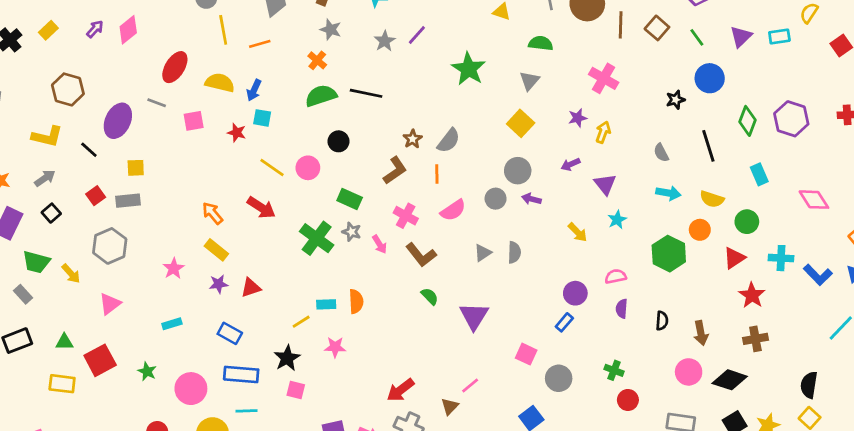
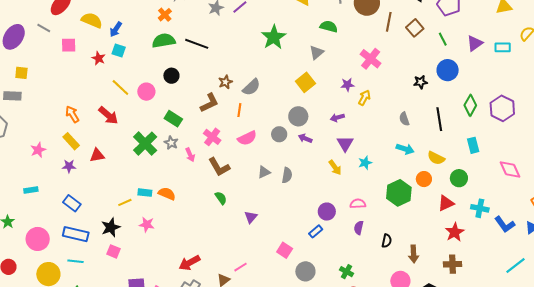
purple triangle: (605, 184) -> (345, 144), moved
red triangle: (251, 288) -> (97, 155), moved
orange semicircle: (356, 301) -> (167, 194), turned -72
purple triangle: (474, 316) -> (251, 217), size x0.6

